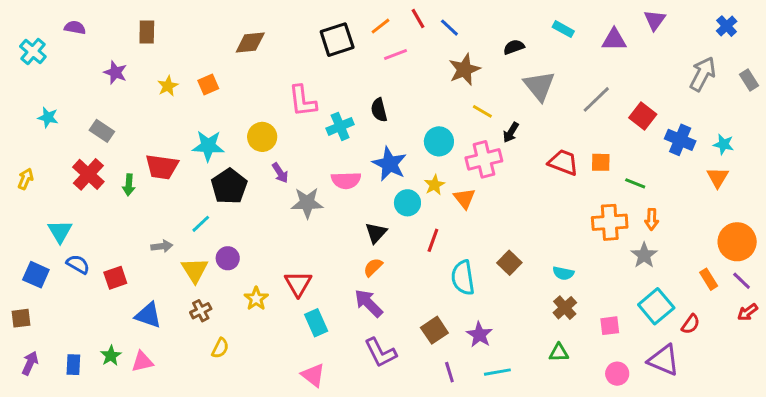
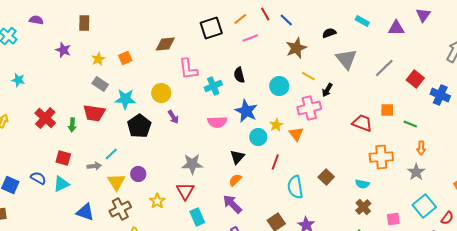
brown diamond: (250, 43) -> (165, 44), moved
gray rectangle: (102, 131) -> (100, 84), moved
cyan circle: (439, 141) -> (279, 86), moved
red trapezoid: (563, 162) -> (362, 123), moved
gray star: (307, 203) -> (192, 164), moved
orange cross: (610, 222) -> (381, 157), moved
cyan line: (201, 224) -> (111, 154), moved
cyan triangle: (60, 231) -> (61, 184), moved, turned 36
red square: (115, 278) -> (63, 158), moved, turned 35
brown cross: (201, 311) -> (120, 209), size x1.5

